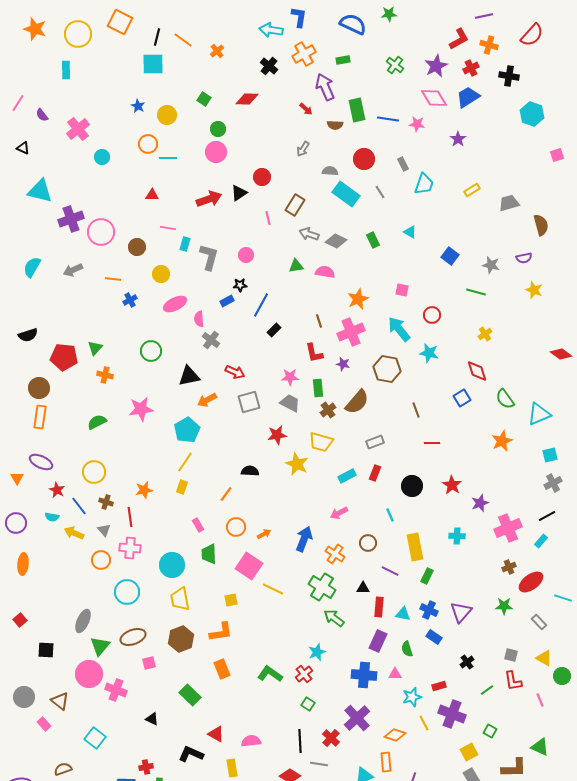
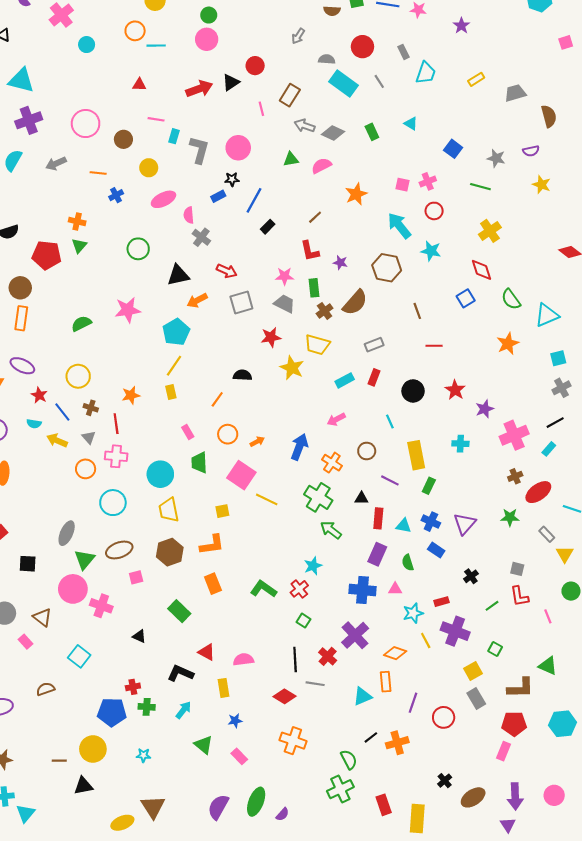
purple cross: (71, 219) -> (29, 120), moved
pink circle: (246, 255) -> (238, 148), size x1.5
pink semicircle: (325, 272) -> (321, 166), turned -36
brown line: (319, 321) -> (315, 217), turned 64
pink cross: (351, 332) -> (428, 181), moved, size x0.6
yellow cross: (485, 334) -> (490, 231), size x1.5
orange cross: (105, 375) -> (77, 221), moved
yellow rectangle: (182, 487) -> (171, 392), turned -32
yellow triangle: (544, 658) -> (565, 554), moved, turned 30

